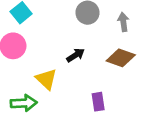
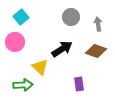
black arrow: (76, 55) -> (62, 49), size x1.5

